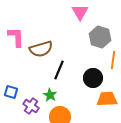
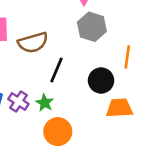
gray hexagon: (100, 37) -> (92, 27), moved
purple cross: (31, 106) -> (18, 101), moved

